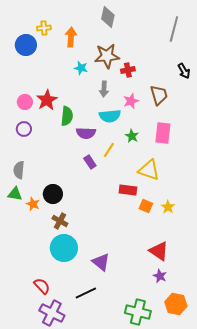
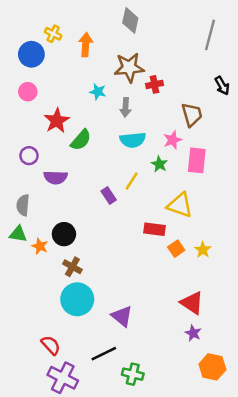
yellow cross: (44, 28) -> (53, 34), turned 32
cyan star: (81, 68) -> (98, 92), moved
pink star: (131, 101) -> (173, 140), moved
pink circle: (25, 102) -> (28, 92), moved
green semicircle: (67, 116) -> (81, 140), turned 36
purple semicircle: (86, 133) -> (56, 177), moved
orange square: (146, 206) -> (176, 249), turned 32
green cross: (138, 312) -> (133, 374), moved, size x0.7

